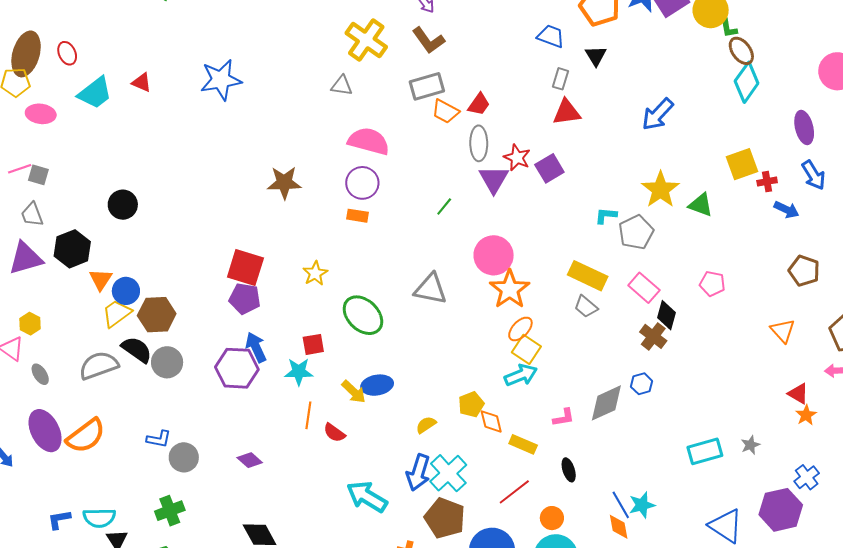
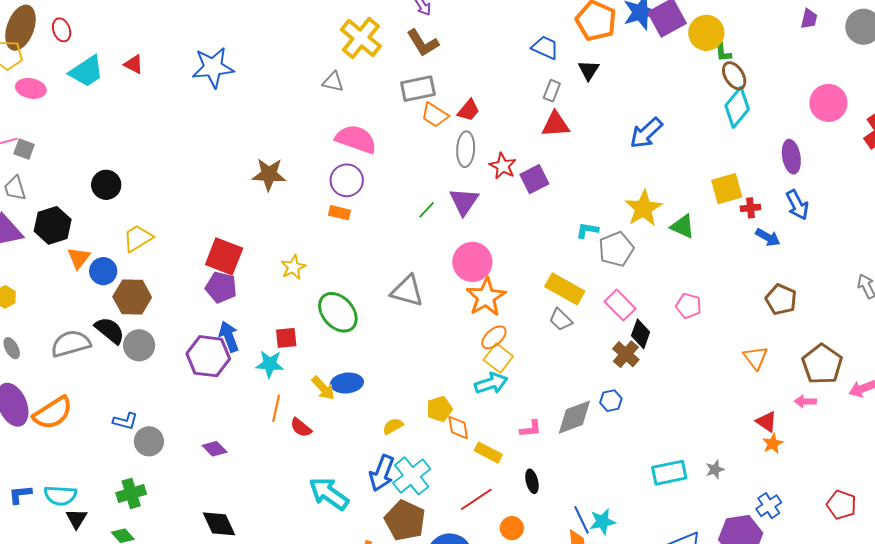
purple triangle: (494, 179) -> (464, 201), moved
yellow trapezoid: (117, 313) -> (138, 238), moved

